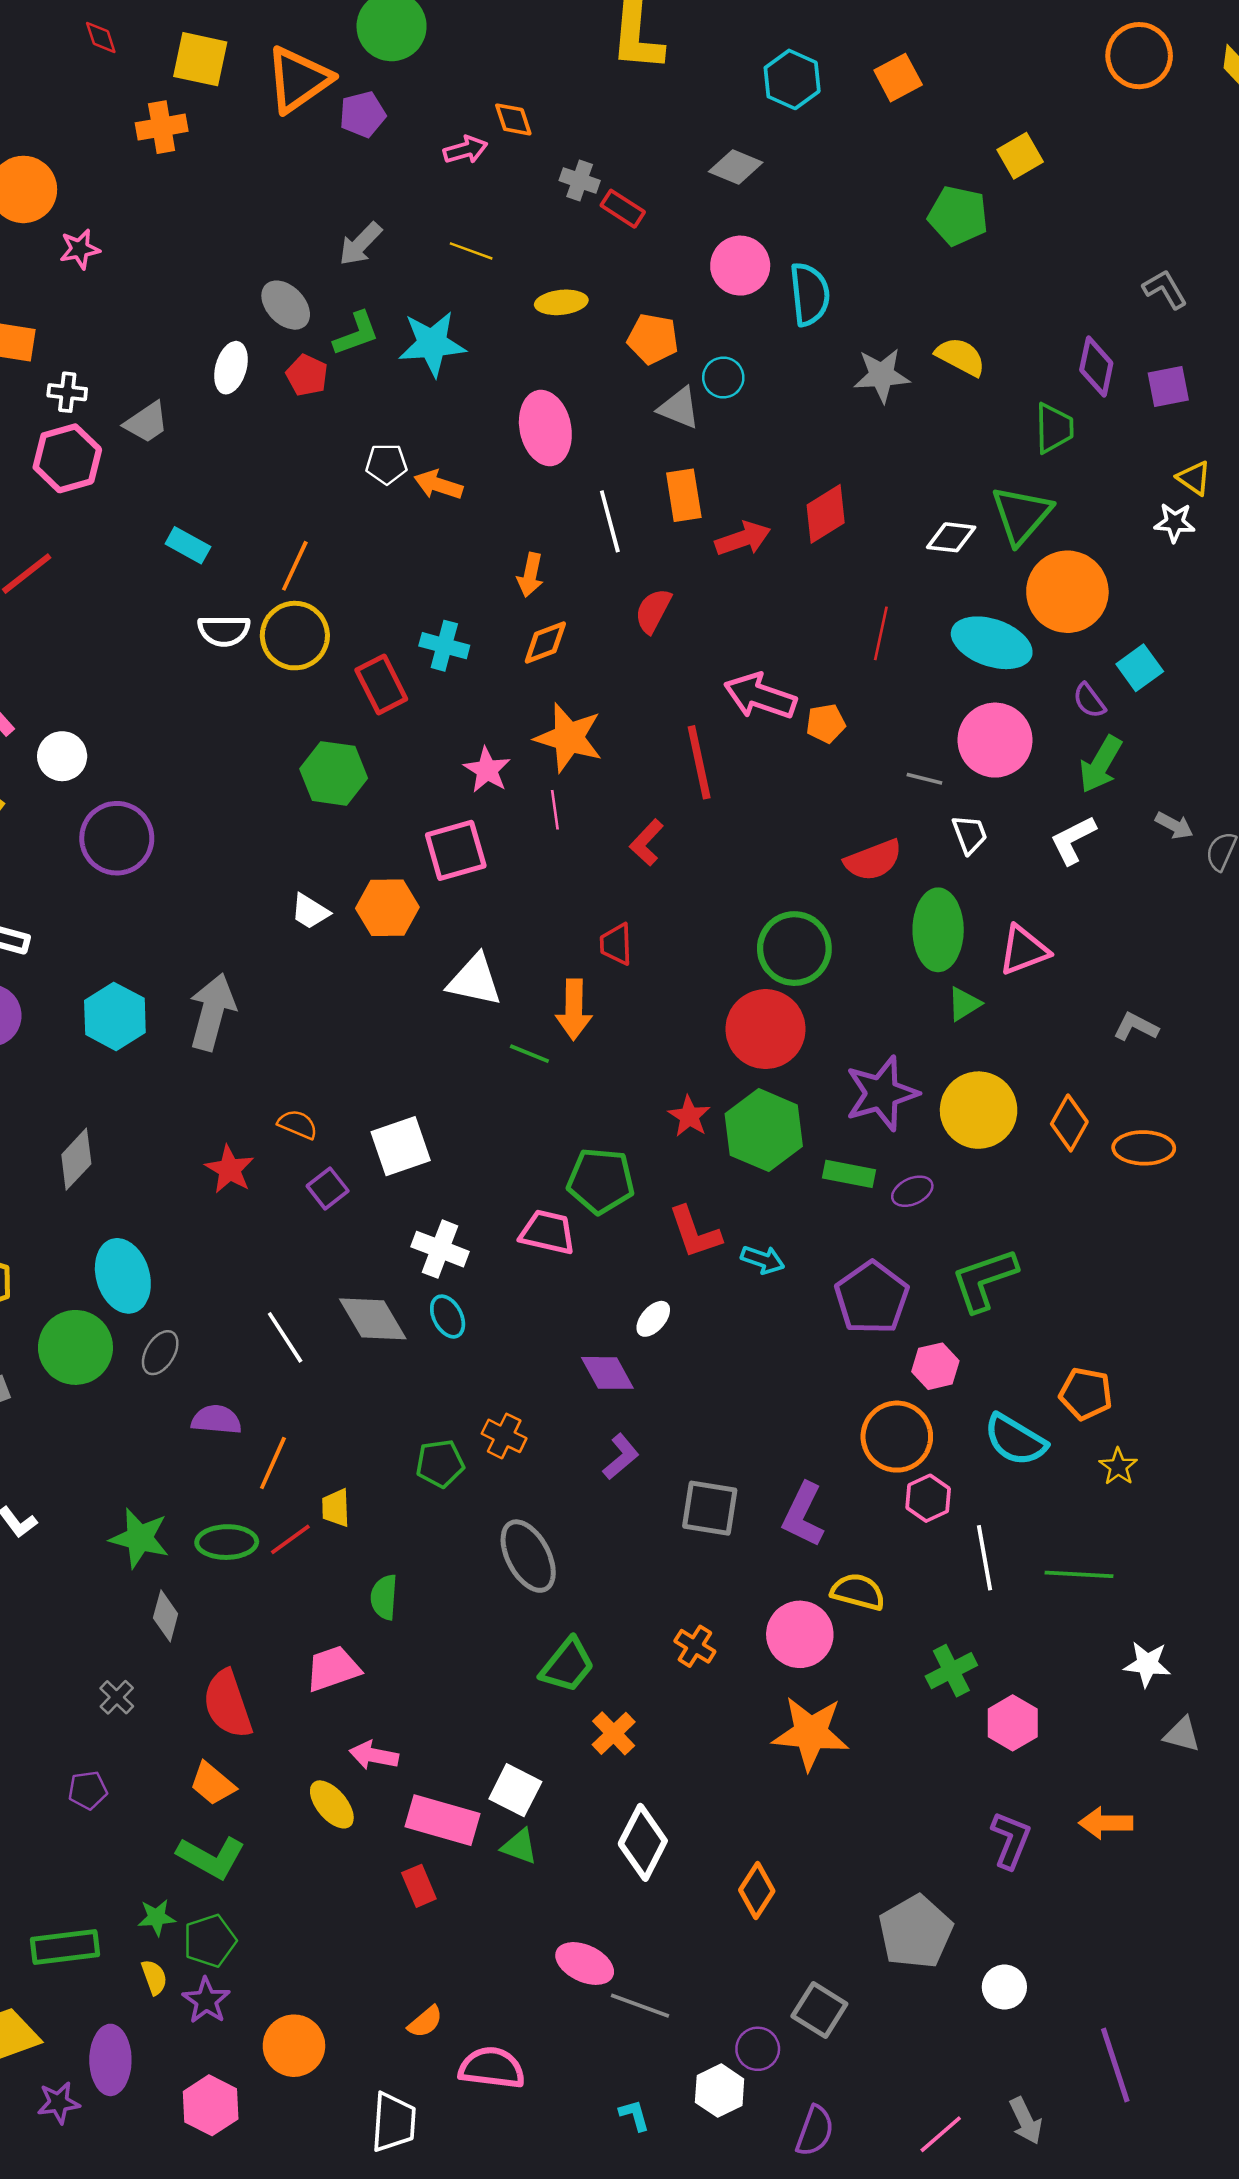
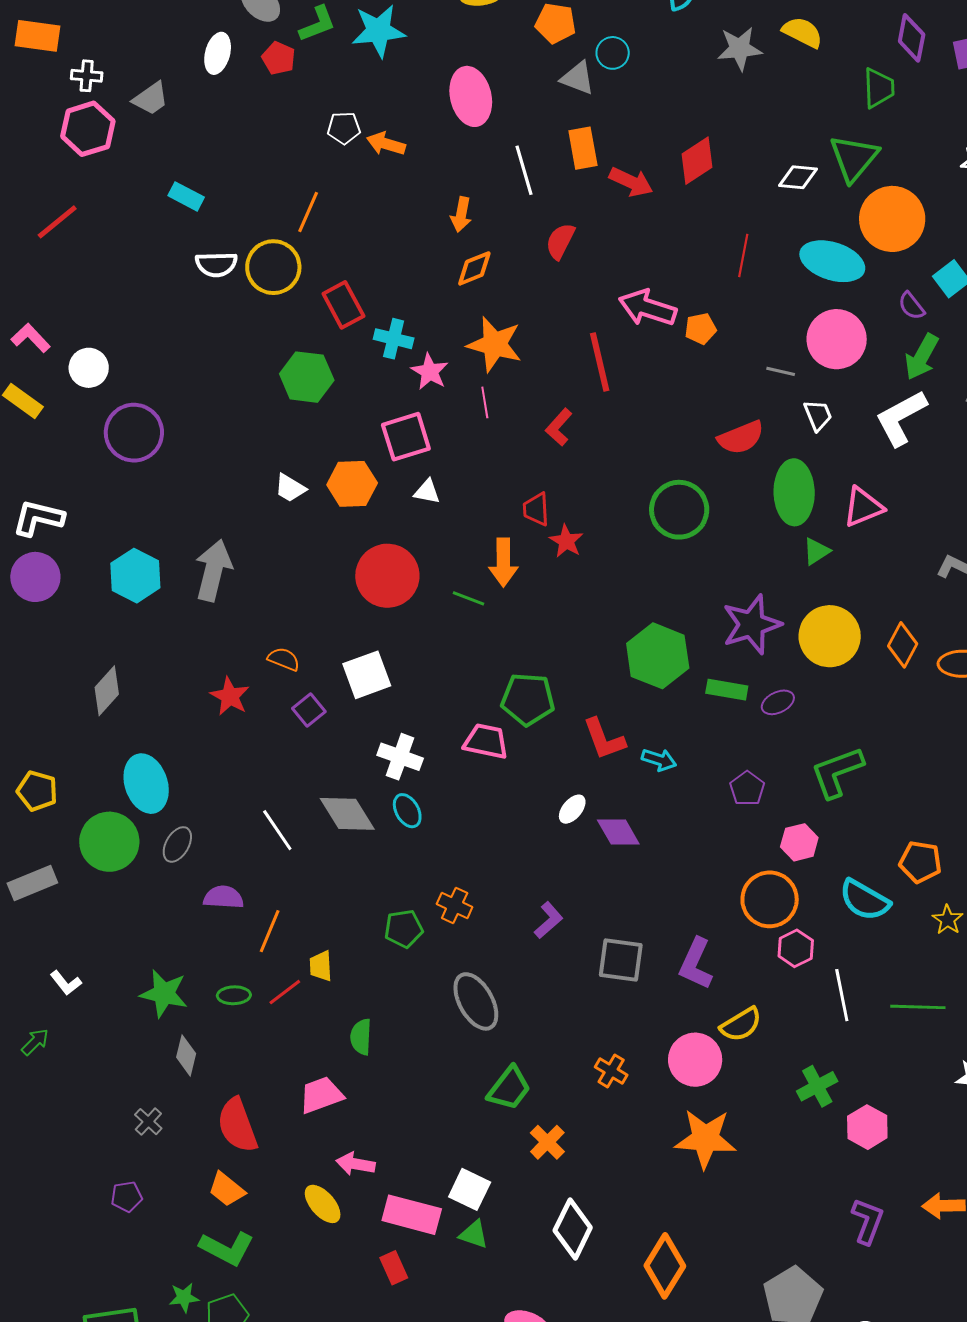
red arrow: (743, 539) -> (631, 182), turned 45
orange line: (295, 566) -> (308, 212), moved
cyan cross: (444, 646) -> (394, 339), moved
white L-shape: (1073, 840) -> (901, 418), size x1.4
white triangle: (475, 980) -> (427, 492), moved, size x0.6
red circle: (766, 1029) -> (387, 576), moved
red star: (689, 1116) -> (566, 541), moved
purple pentagon: (872, 1298) -> (747, 788), size x0.6
purple diamond: (607, 1373) -> (618, 832), moved
green ellipse: (227, 1542) -> (234, 995), size x0.7
yellow semicircle: (858, 1592) -> (741, 1025), turned 135
orange diamond: (757, 1890) -> (665, 1266), size x1.4

